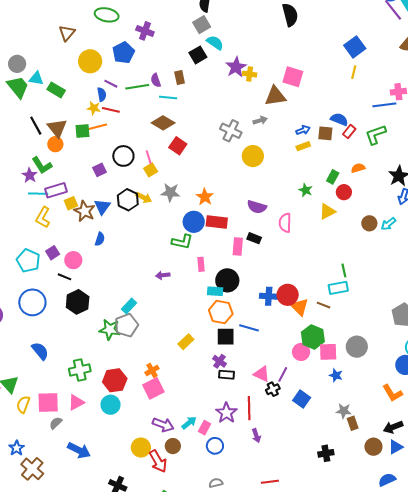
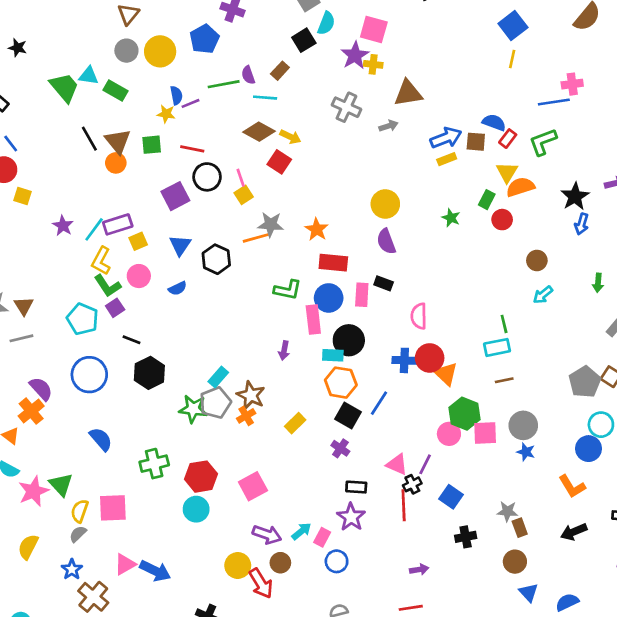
cyan semicircle: (215, 43) -> (326, 23), turned 78
gray circle: (17, 64) -> (126, 51), moved
brown rectangle: (180, 77) -> (280, 71), turned 56
pink square: (293, 77) -> (374, 29), moved
purple line: (111, 84) -> (191, 103), moved, turned -48
red line: (111, 110) -> (192, 149), moved
orange line: (97, 127) -> (256, 238), moved
blue arrow: (303, 130) -> (446, 138), size x1.6
gray cross: (231, 131) -> (346, 107), moved
yellow circle: (253, 156) -> (385, 204), moved
green L-shape: (42, 165) -> (108, 286), moved
orange semicircle: (358, 168) -> (520, 187), size x1.5
purple square: (99, 170) -> (175, 196), size x1.5
purple star: (30, 175) -> (63, 226), moved
cyan line: (38, 194) -> (94, 229), turned -54
yellow arrow: (144, 198) -> (290, 137), moved
black hexagon: (128, 200) -> (216, 259), moved
purple semicircle: (257, 207) -> (386, 241), turned 54
brown star: (85, 211) -> (251, 395), moved
yellow triangle: (327, 212) -> (507, 172), moved, turned -30
blue circle: (194, 222) -> (329, 298), moved
pink semicircle: (285, 223) -> (419, 316), moved
cyan arrow: (388, 224) -> (543, 295), moved
blue semicircle: (100, 239) -> (178, 288), turned 48
pink circle: (73, 260) -> (139, 276), moved
pink rectangle: (201, 264) -> (313, 320), size x1.5
purple arrow: (163, 275) -> (284, 351), moved, turned -72
brown line: (323, 305) -> (504, 380), moved, turned -32
blue line: (249, 328) -> (379, 403), turned -72
black square: (226, 337) -> (348, 415), turned 30
orange cross: (152, 370) -> (246, 416), moved
black rectangle: (227, 375) -> (356, 487), moved
blue star: (336, 375) -> (526, 452), moved
pink triangle: (76, 402) -> (125, 564), moved
red line: (249, 408) -> (404, 505), moved
gray semicircle: (56, 423) -> (78, 534), moved
purple arrow: (256, 436) -> (419, 569), moved, turned -80
brown circle: (373, 447) -> (515, 562), moved
blue triangle: (396, 447) -> (529, 592), moved, turned -42
black cross: (326, 453) -> (466, 537), moved

